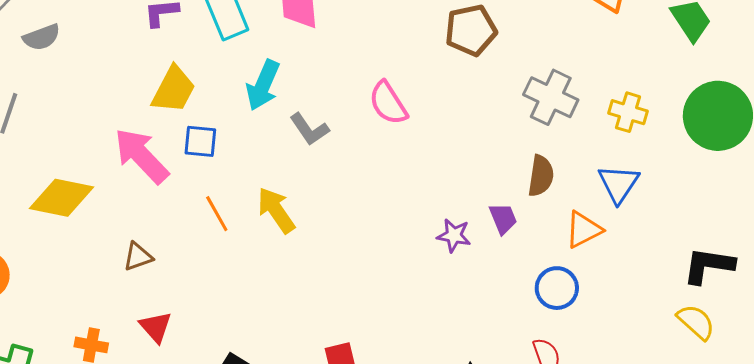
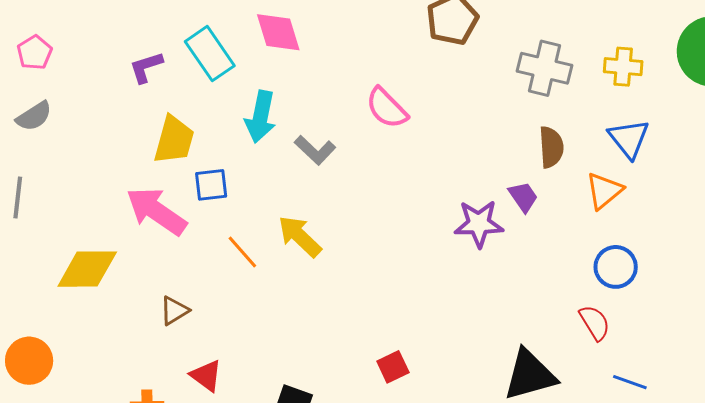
purple star: (454, 235) -> (479, 224), size x1.4
blue circle: (557, 288) -> (616, 267), moved

